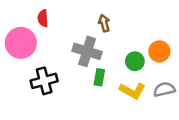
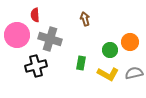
gray cross: (87, 51) -> (50, 39), moved

